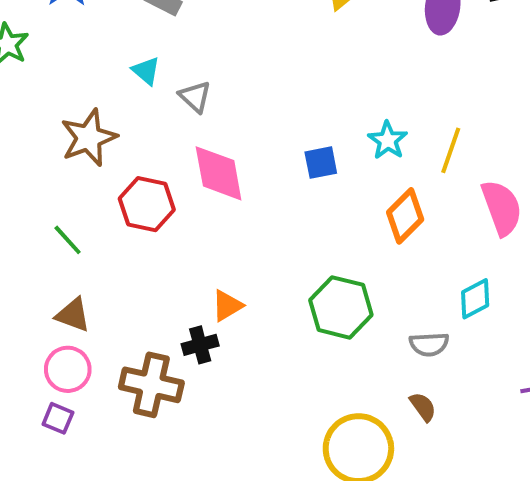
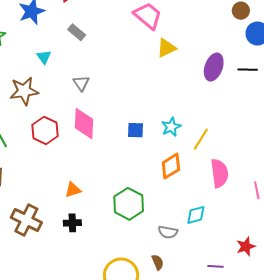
cyan triangle: (146, 71) -> (44, 57), moved
black cross: (200, 345) -> (72, 223), moved

